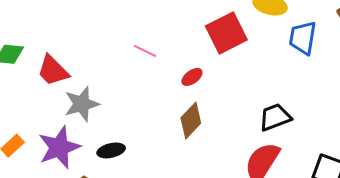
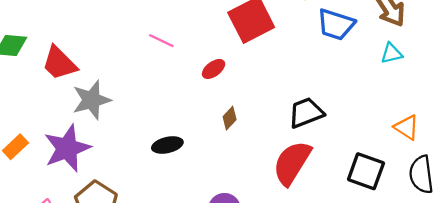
blue trapezoid: (303, 38) -> (336, 24), turned -81
brown diamond: (191, 121) -> (230, 118), moved, size x0.6
black ellipse: (111, 150) -> (167, 145), moved

